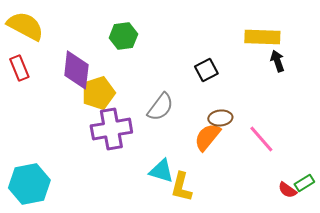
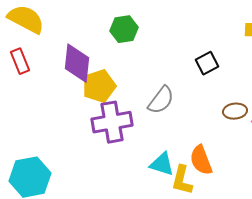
brown ellipse: (220, 118) -> (235, 111), moved
orange semicircle: (207, 137) -> (201, 160), moved, turned -60

